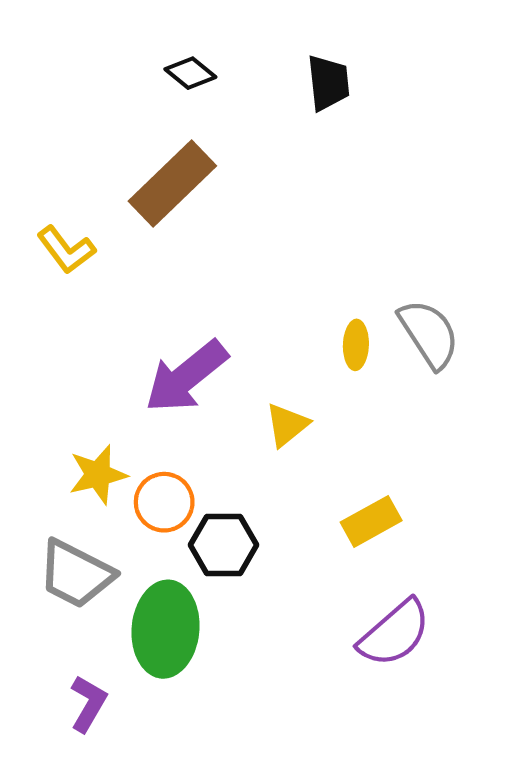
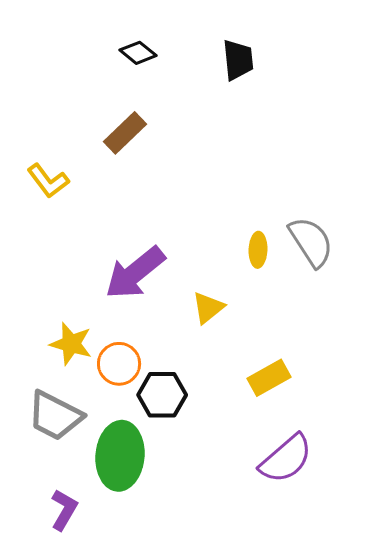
brown rectangle: (172, 183) -> (125, 133), size x0.7
yellow star: (98, 475) -> (71, 344), turned 30

